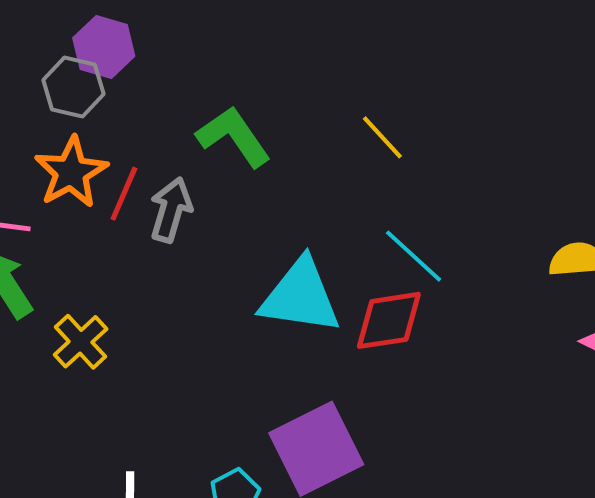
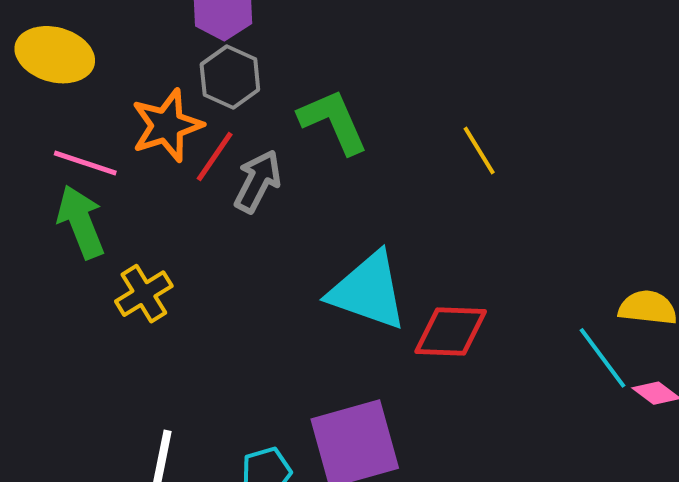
gray hexagon: (73, 87) -> (230, 77), moved
cyan line: (414, 256) -> (603, 358), moved

